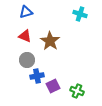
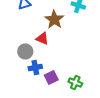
red triangle: (25, 36) -> (42, 38), moved
brown star: (50, 41) -> (54, 19), moved

